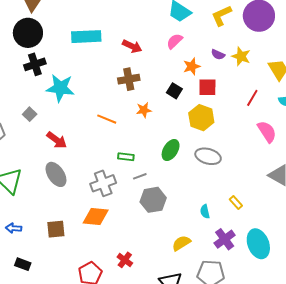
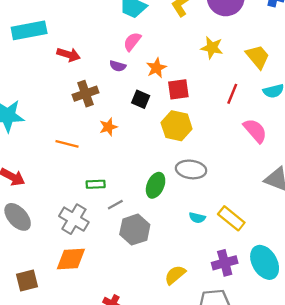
cyan rectangle: (86, 37) -> (29, 30), moved
red arrow: (132, 46) -> (69, 55), moved
purple semicircle: (218, 55) -> (118, 66), moved
green ellipse: (171, 150) -> (156, 185), moved
gray cross: (103, 183) -> (74, 219), turned -30
yellow rectangle: (236, 202) -> (231, 218), size x1.6
cyan semicircle: (205, 212) -> (197, 218), moved, turned -56
purple cross: (225, 239) -> (225, 263), turned 30

